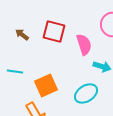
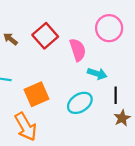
red square: (54, 32) -> (45, 36), turned 35

